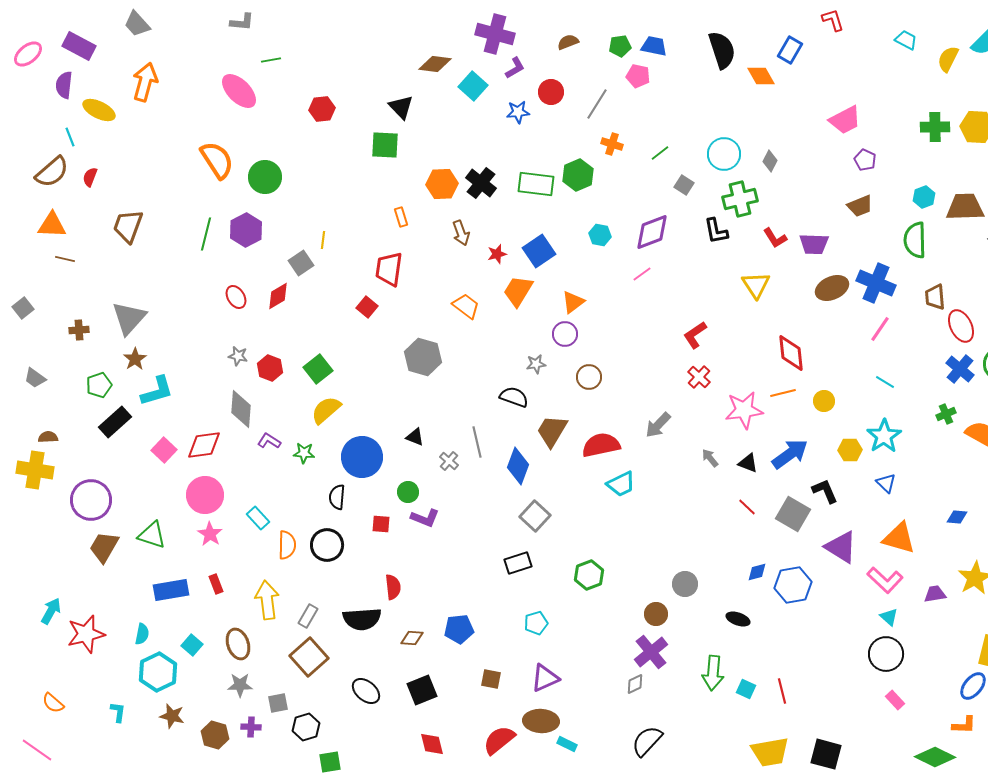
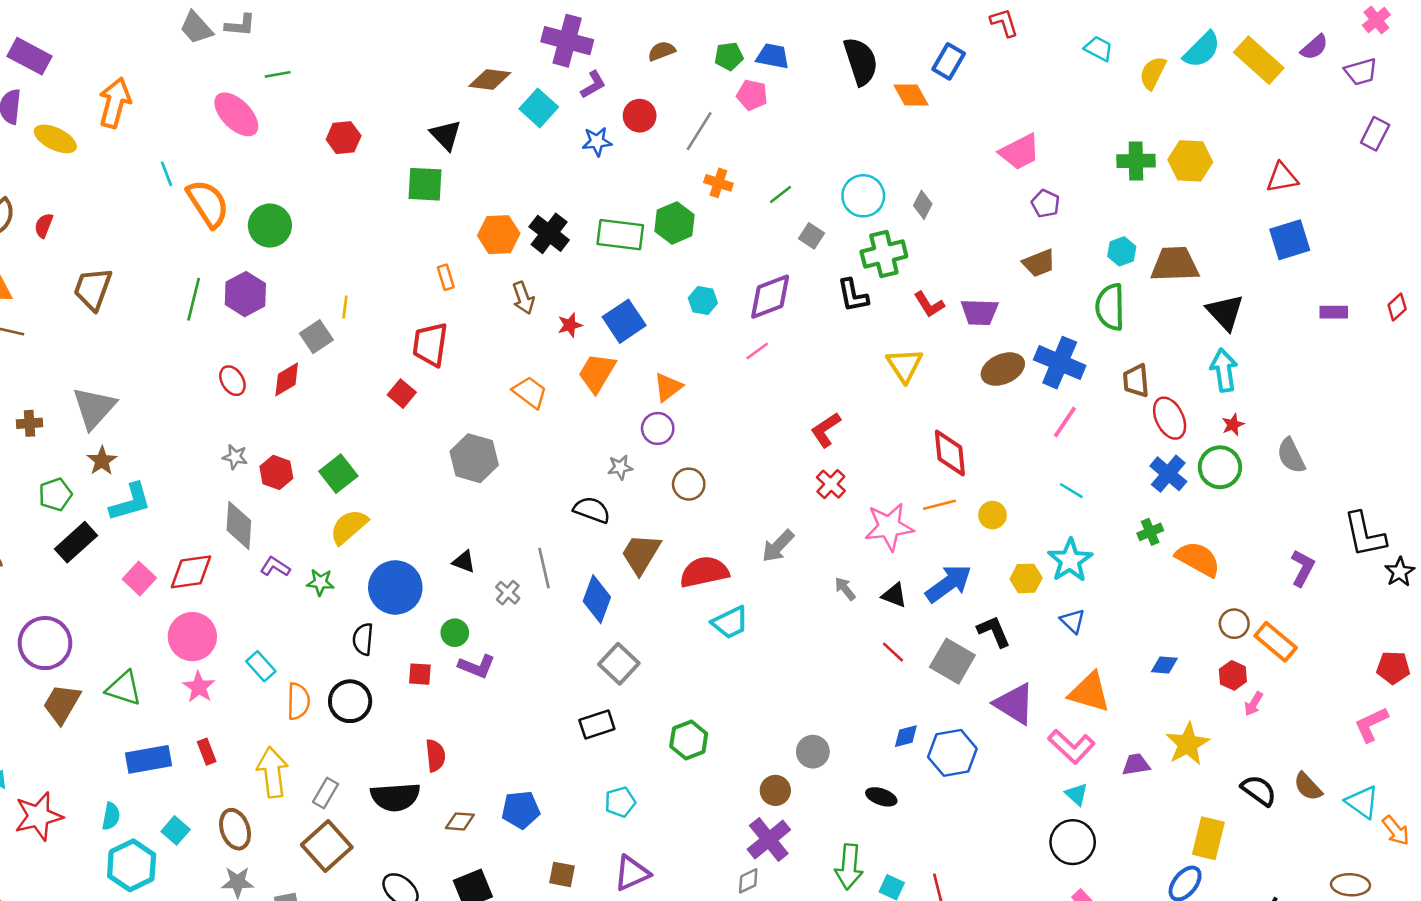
gray trapezoid: (137, 24) -> (196, 28), moved
cyan line: (70, 137) -> (167, 174), moved

